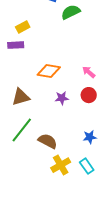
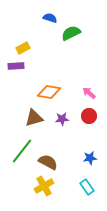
brown triangle: (21, 97) -> (34, 118), moved
yellow cross: (61, 165) -> (44, 186), moved

